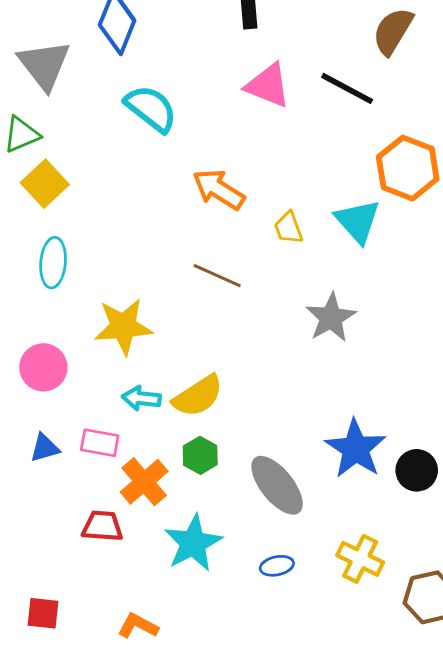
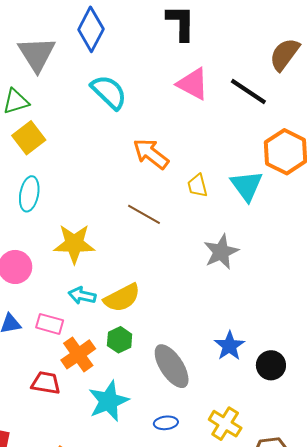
blue star: (356, 449) -> (229, 346), size x0.7

